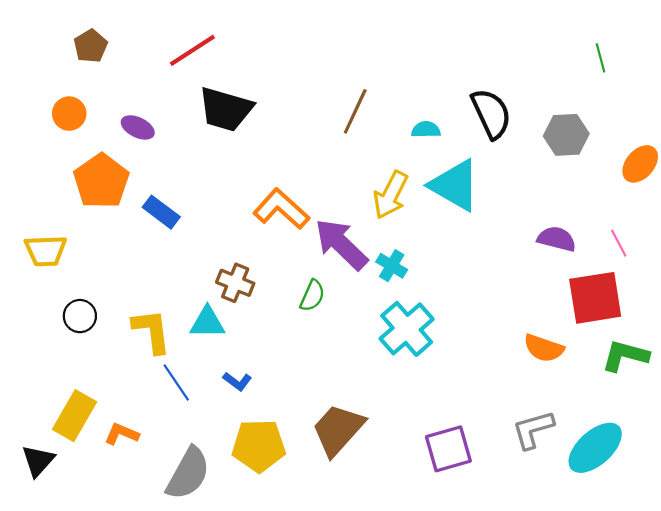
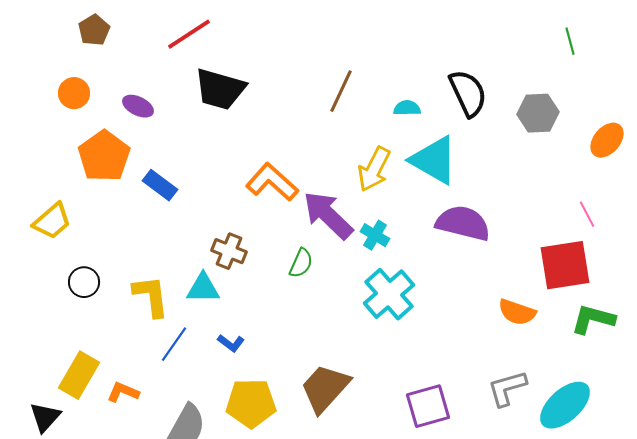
purple semicircle: (557, 239) -> (463, 223), moved, size x1.5
yellow trapezoid: (46, 251) -> (52, 221), turned -39
blue line: (176, 382) -> (174, 344), turned 69

